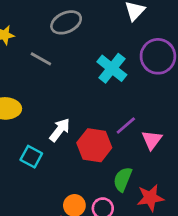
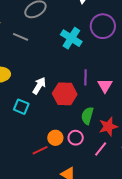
purple line: (126, 126) -> (85, 77), turned -42

